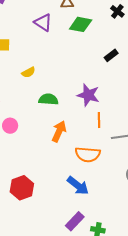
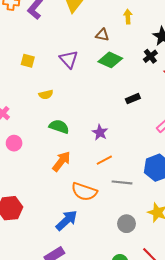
purple triangle: (43, 22) -> (69, 59), moved
purple star: (88, 95) -> (100, 132), size x0.7
orange line: (99, 120) -> (104, 160), turned 49
blue arrow: (78, 186) -> (67, 220), turned -95

